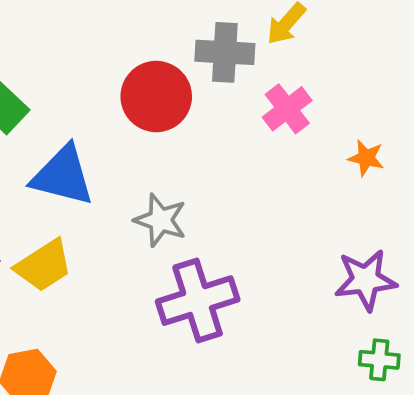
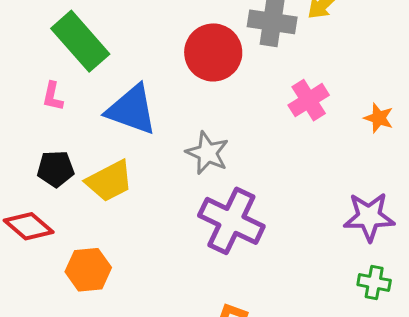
pink cross: (287, 109) -> (309, 100), moved
purple cross: (198, 301) -> (231, 221), turned 38

